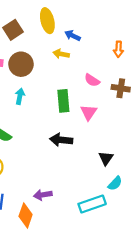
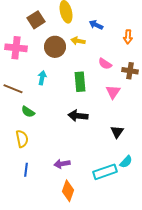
blue arrow: (73, 36) -> (96, 25), moved
brown circle: (21, 64) -> (55, 47), moved
pink triangle: (89, 112) -> (113, 92), moved
cyan semicircle: (115, 183) -> (126, 162), moved
orange diamond: (26, 215) -> (68, 191), moved

